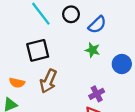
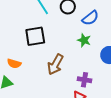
brown arrow: (48, 81) -> (55, 64), moved
purple cross: (97, 94) -> (84, 80), turned 32

